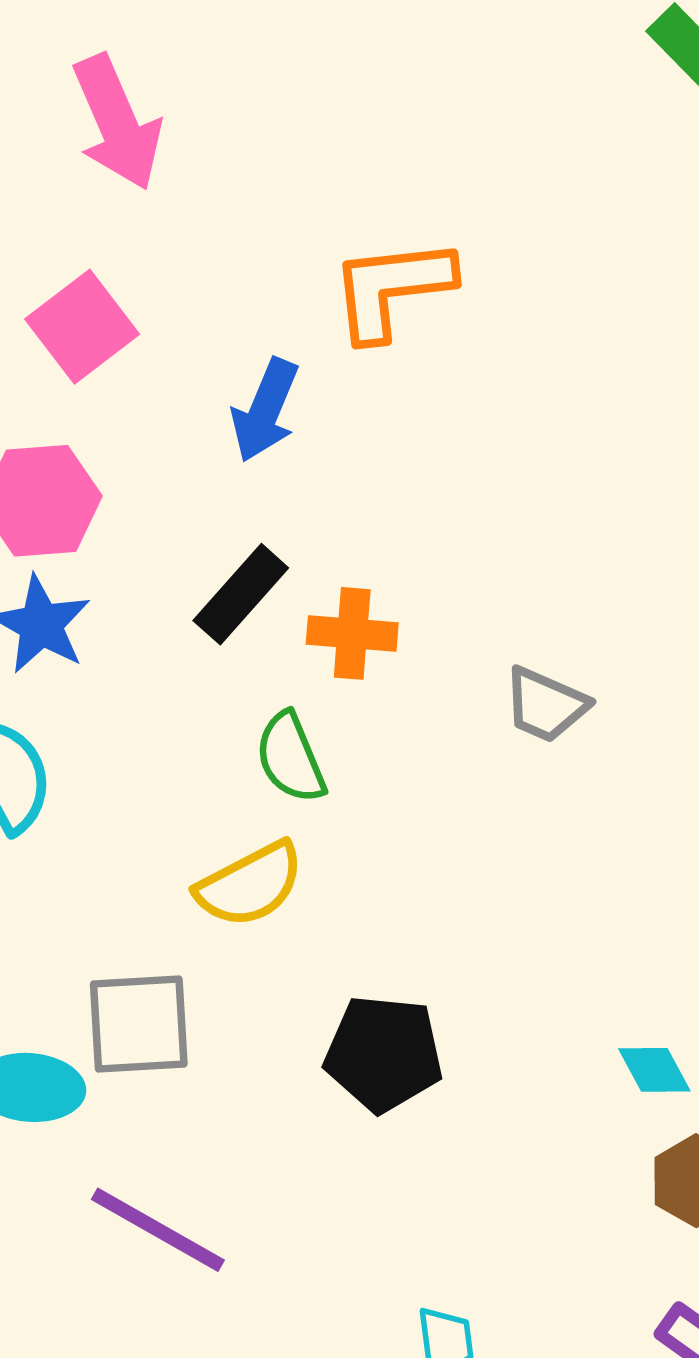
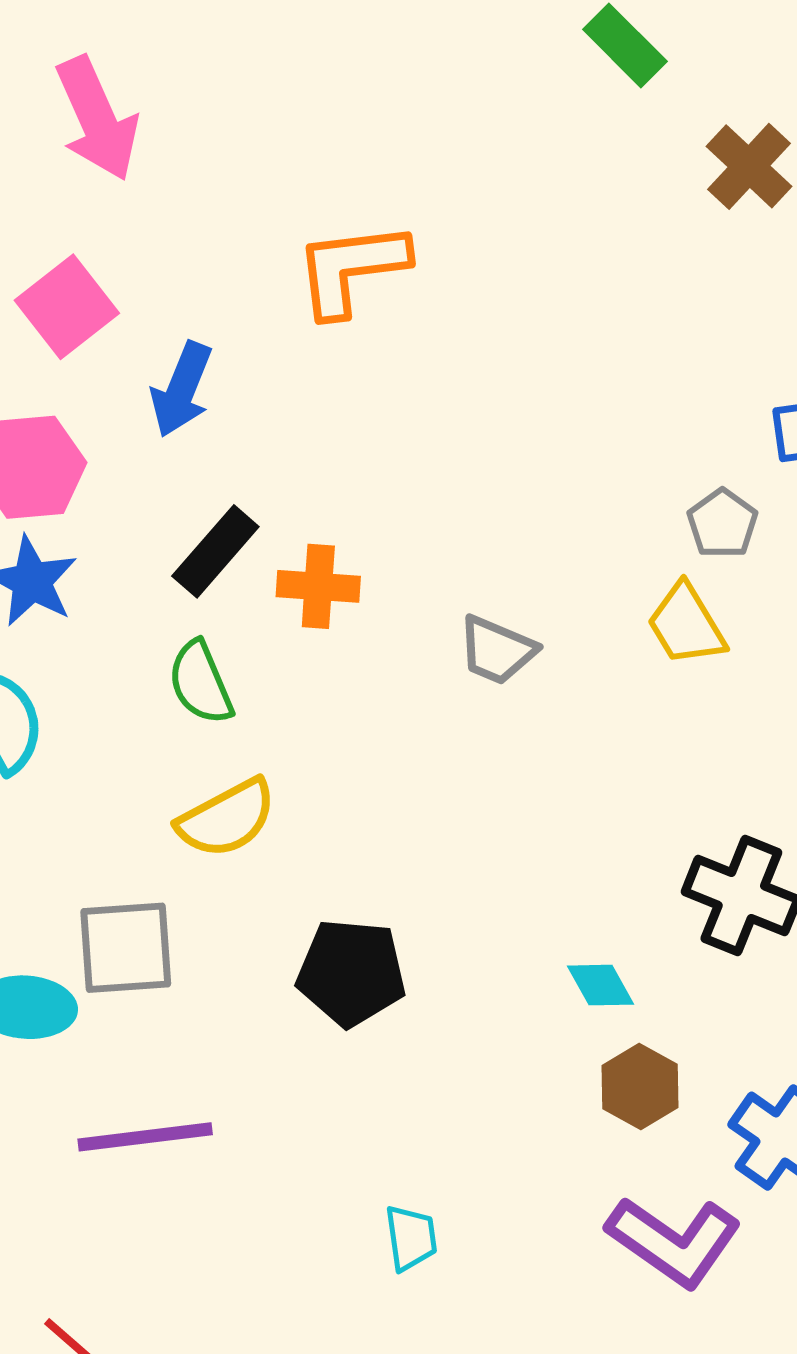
blue arrow: (265, 410) -> (182, 390), moved
green semicircle: (290, 758) -> (201, 683), moved
purple line: (158, 1230) -> (145, 1137), turned -36

